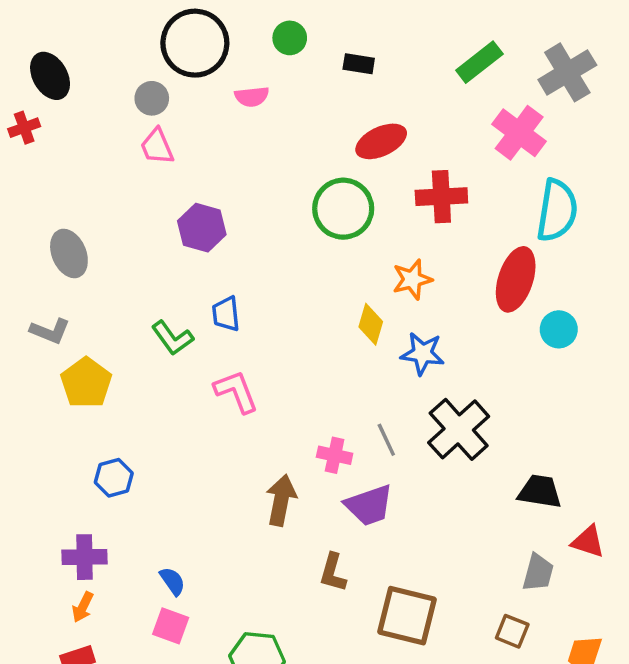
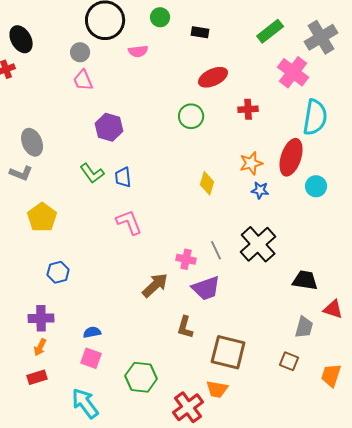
red cross: (441, 197) -> (248, 109), size x0.7
green circle: (343, 209) -> (191, 116), size x0.7
orange star: (412, 279) -> (251, 163), moved
gray L-shape: (50, 331) -> (21, 173), moved
green L-shape: (172, 338) -> (92, 173), moved
blue star: (423, 354) -> (260, 190), moved, size x0.7
brown arrow: (281, 500) -> (155, 285), turned 36
blue semicircle: (172, 581) -> (92, 332), turned -66

